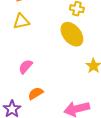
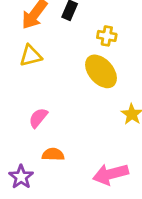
orange semicircle: (36, 93) -> (53, 154), turned 35

